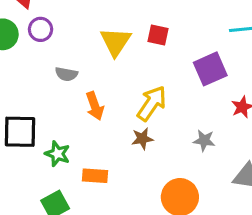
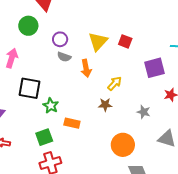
purple circle: (41, 29) -> (60, 39), moved
yellow arrow: (152, 103) -> (115, 84), size x0.7
orange arrow: (95, 106) -> (86, 68), moved

